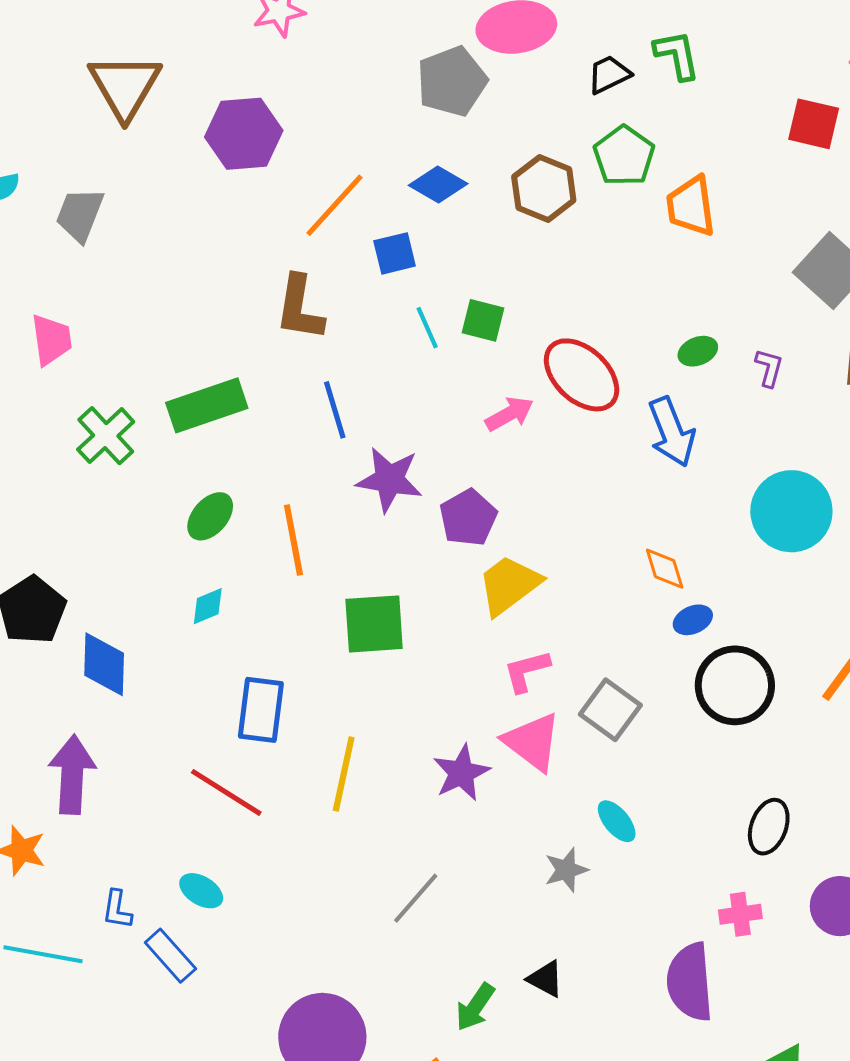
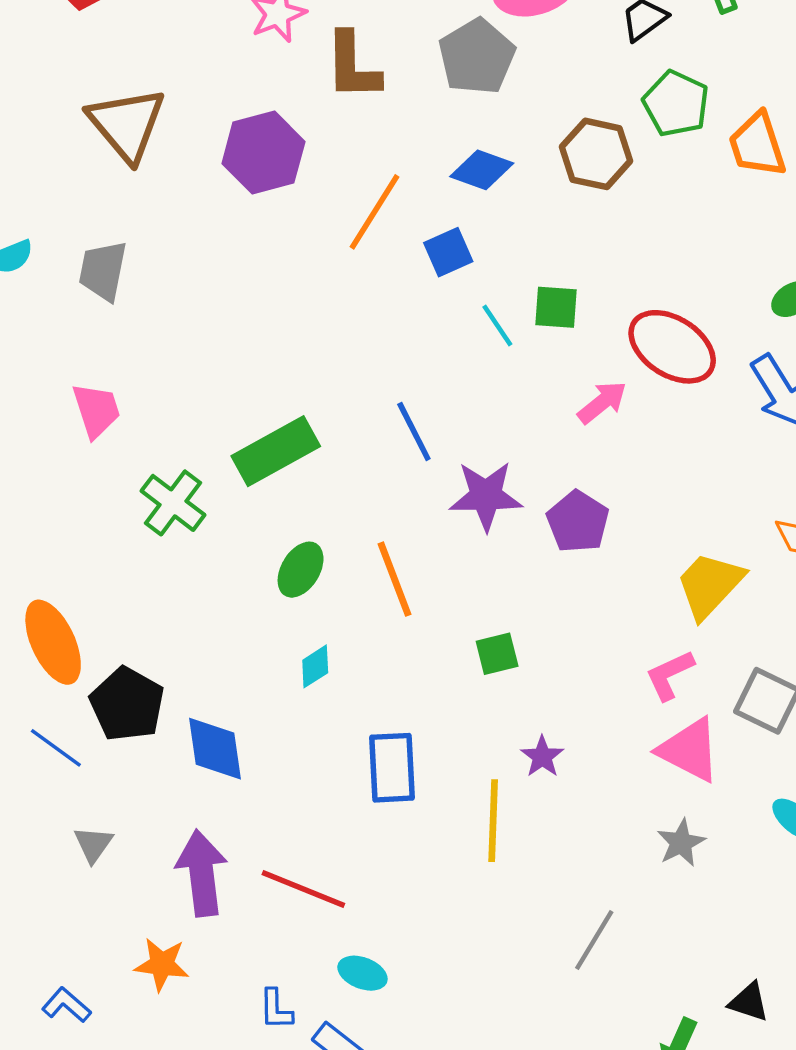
brown L-shape: (300, 308) -> (353, 66), moved
yellow trapezoid: (509, 585) -> (710, 585), moved
green square: (374, 624) -> (497, 654), size x0.6
purple star: (461, 773) -> (542, 757), moved, size x0.7
red line: (226, 792) -> (303, 889), moved
gray star: (566, 870) -> (681, 843), moved

